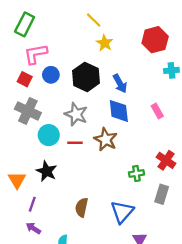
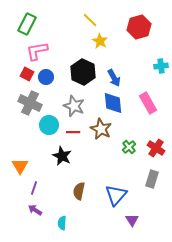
red hexagon: (155, 40) -> (139, 27), moved
blue circle: (51, 75) -> (46, 77), moved
pink rectangle: (157, 111) -> (148, 103), size x1.5
black star: (47, 171) -> (62, 156), moved
green cross: (136, 173) -> (129, 147), moved, turned -32

